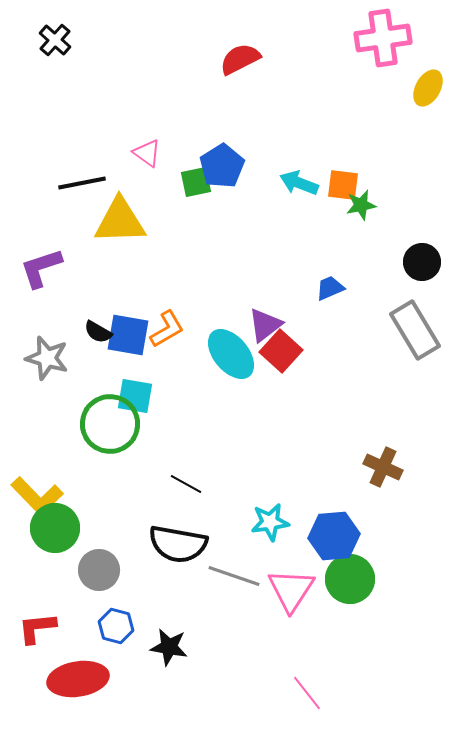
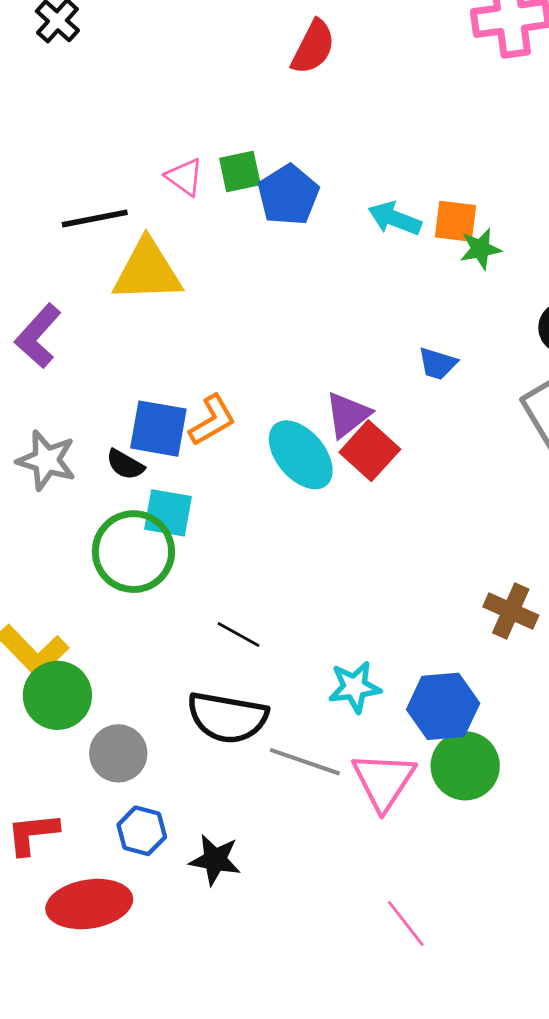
red semicircle: (240, 59) -> (313, 47), turned 144
green square: (196, 182) -> (240, 171), moved
purple L-shape: (41, 268) -> (38, 336), turned -30
blue trapezoid: (330, 288) -> (438, 364), turned -140
black semicircle: (98, 332) -> (125, 464), moved

